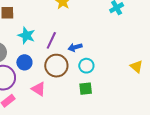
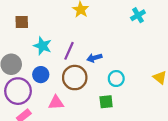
cyan circle: (86, 66) -> (116, 79), moved
pink triangle: (39, 89) -> (56, 103), turned -35

